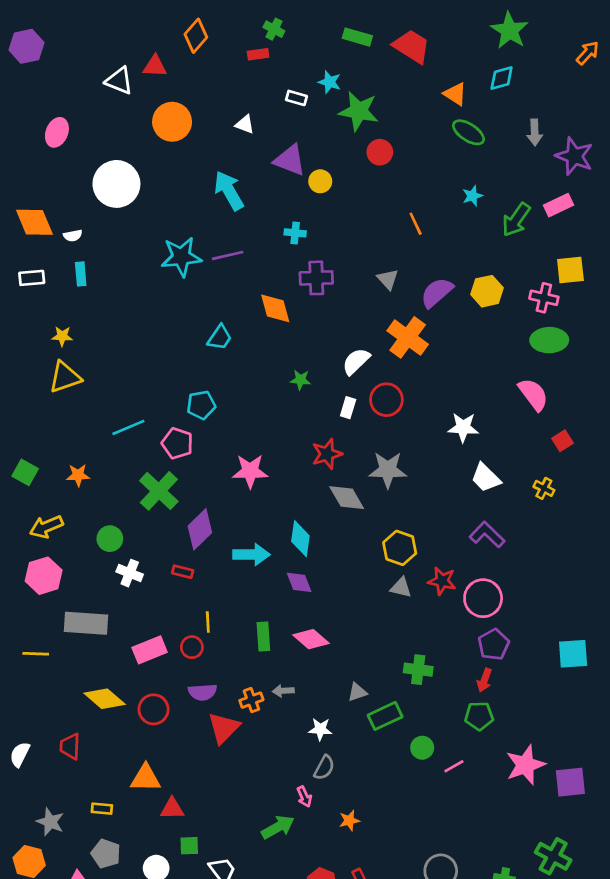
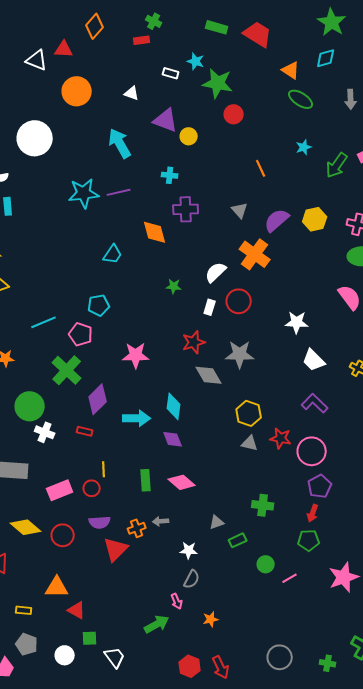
green circle: (110, 539) -> (30, 406), size x1.5
green rectangle: (385, 716) -> (238, 540), size x0.7
red triangle: (172, 809) -> (77, 610), turned 30

